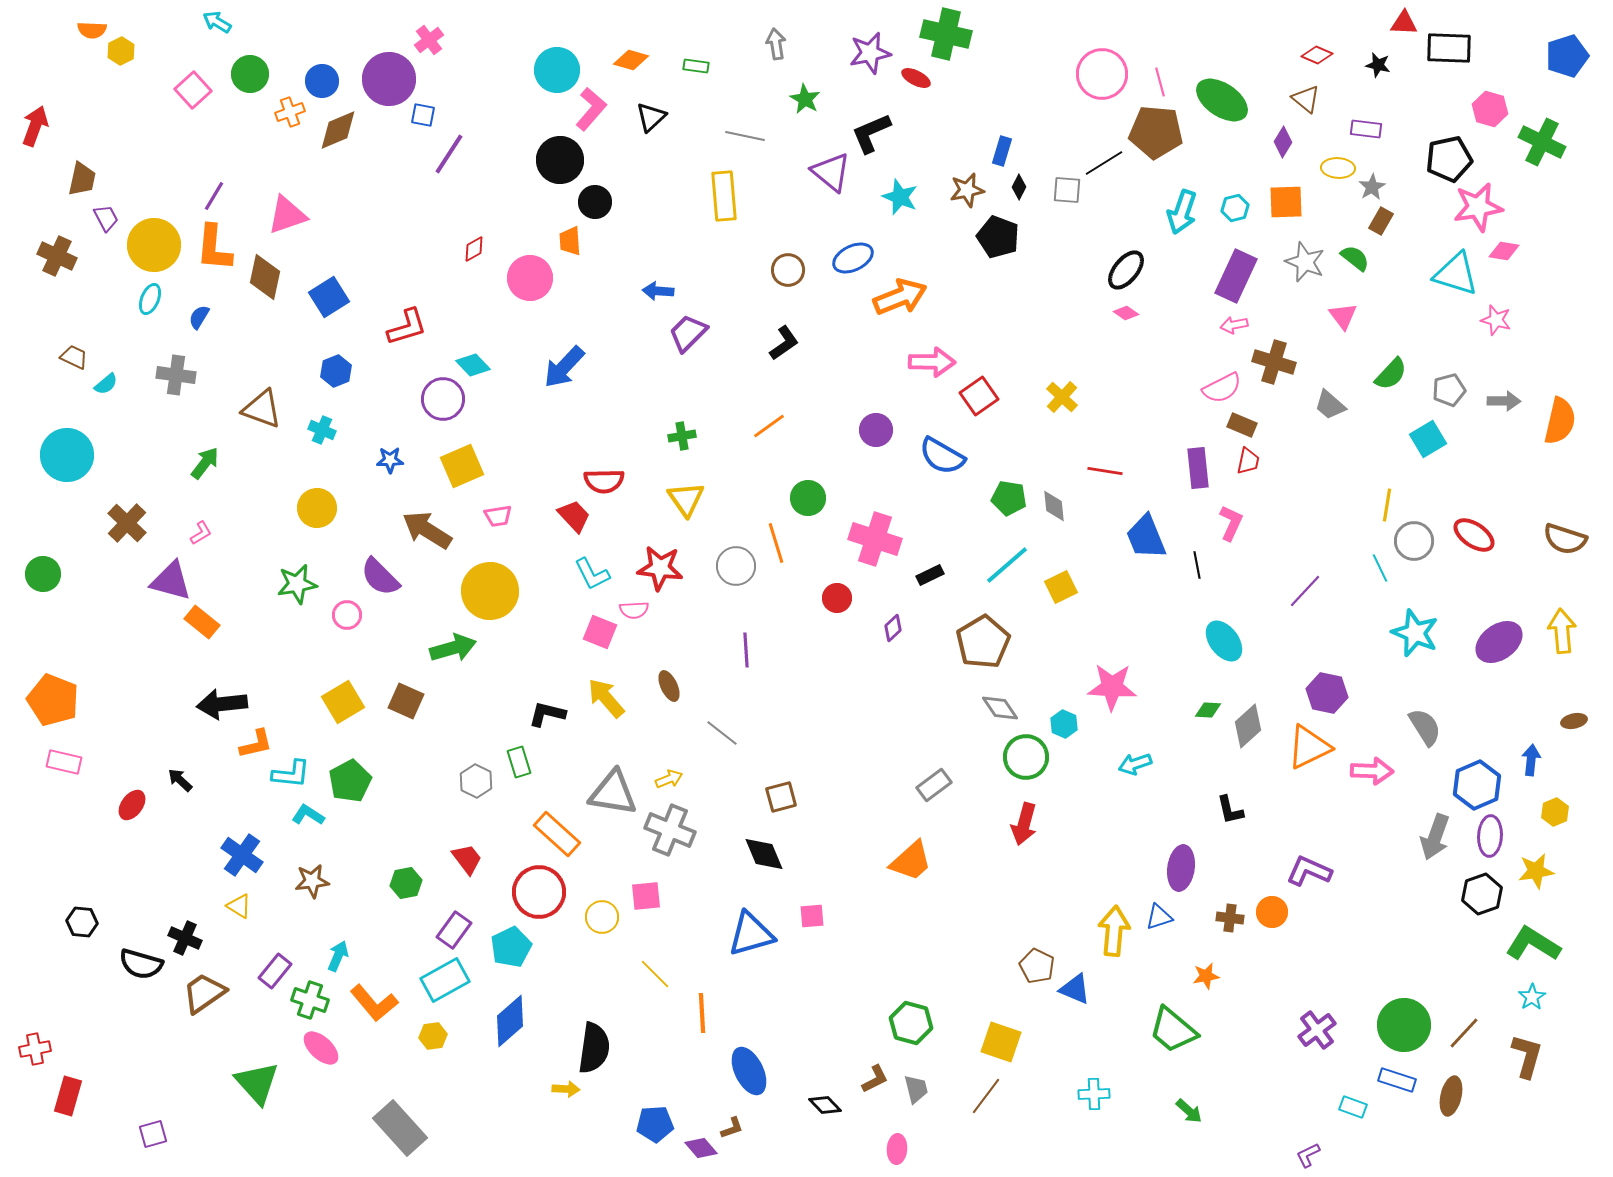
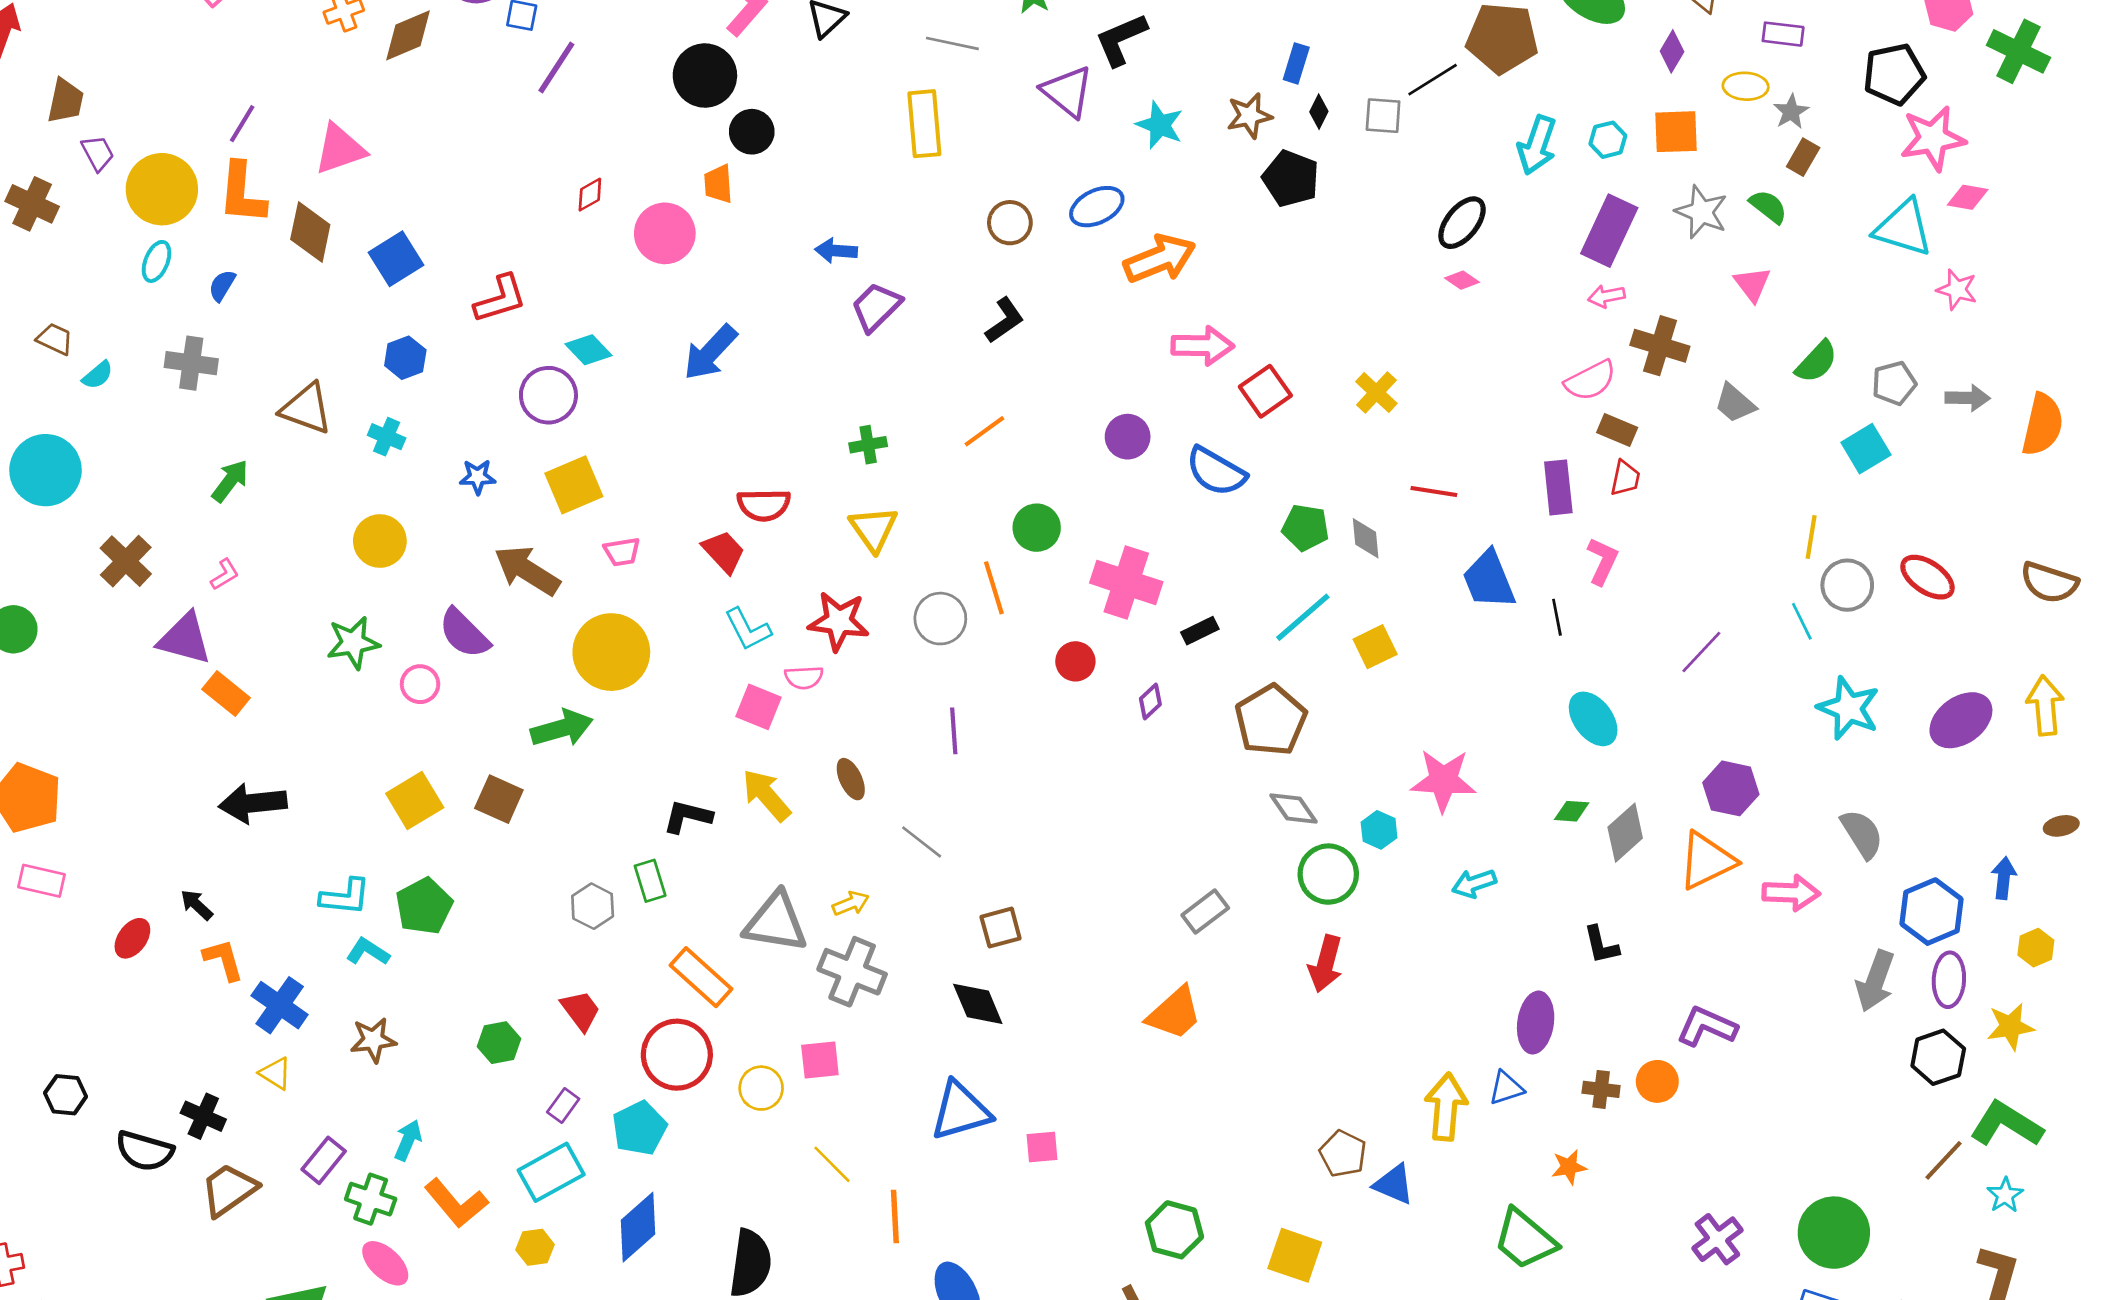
orange L-shape: (256, 744) -> (223, 960), moved, turned -93
pink square: (812, 916) -> (1042, 1147), moved
purple rectangle: (454, 930) -> (563, 1105), size x0.7
brown line: (1464, 1033) -> (1944, 1160), moved

